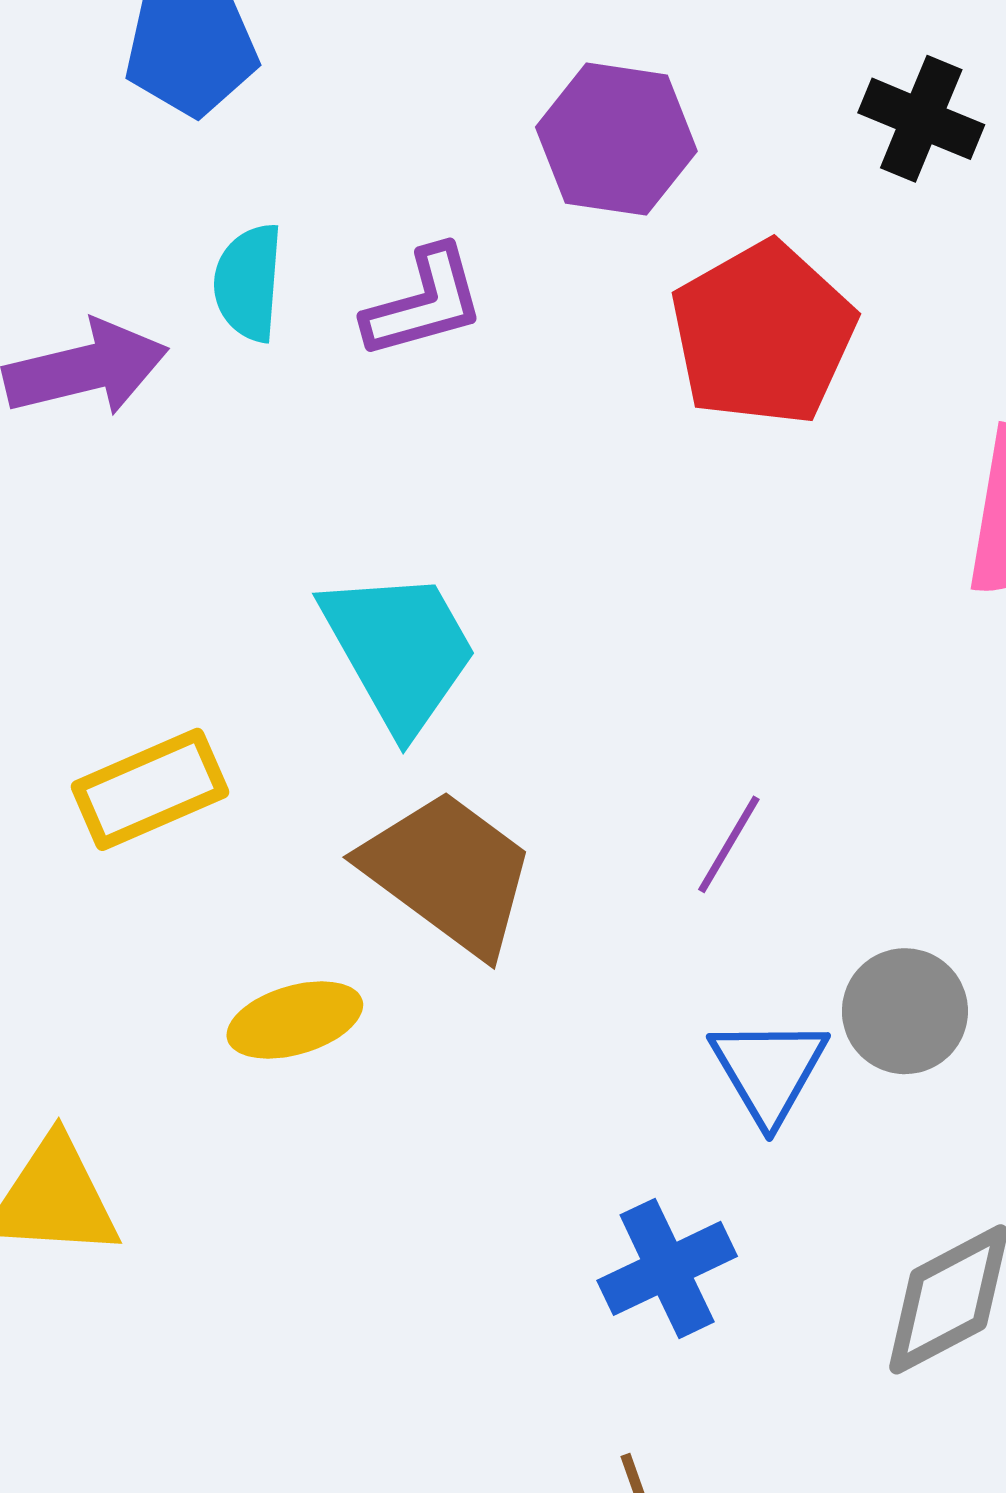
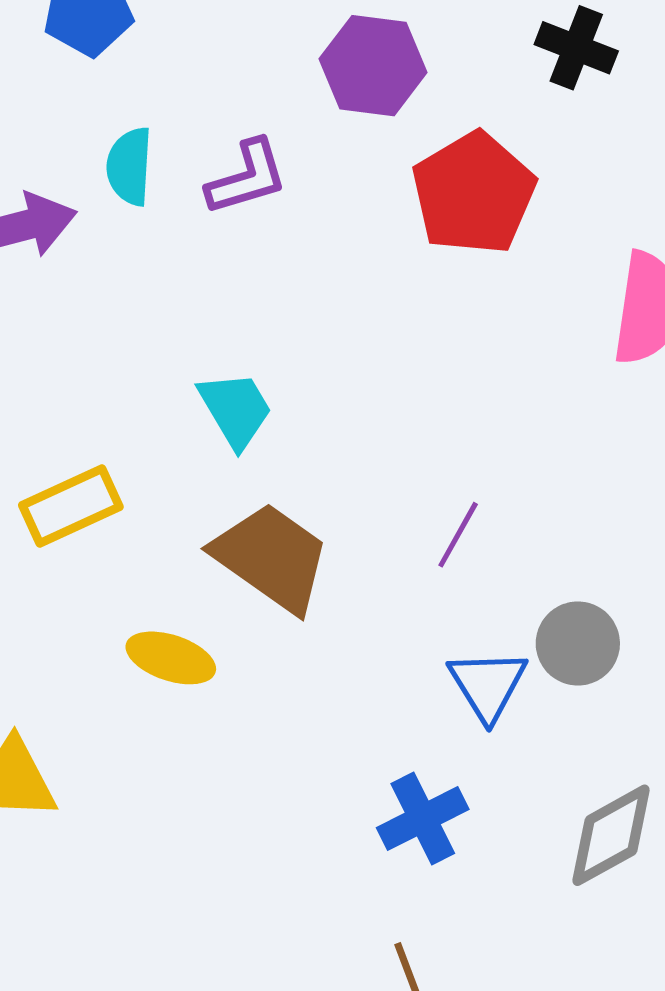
cyan trapezoid: (399, 650) -> (235, 410), size x0.7
yellow ellipse: (295, 1020) -> (171, 658), turned 36

